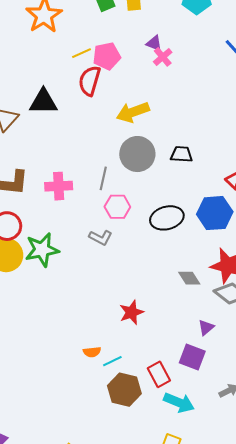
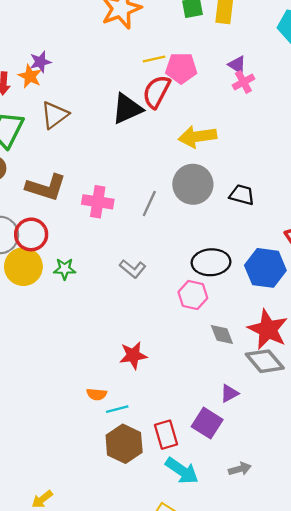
black triangle: (43, 102) -> (127, 109), moved, turned -36
pink hexagon: (117, 207) -> (193, 295), moved
green star: (42, 250) -> (65, 269), size x0.6
red star: (131, 312) -> (133, 355), moved

